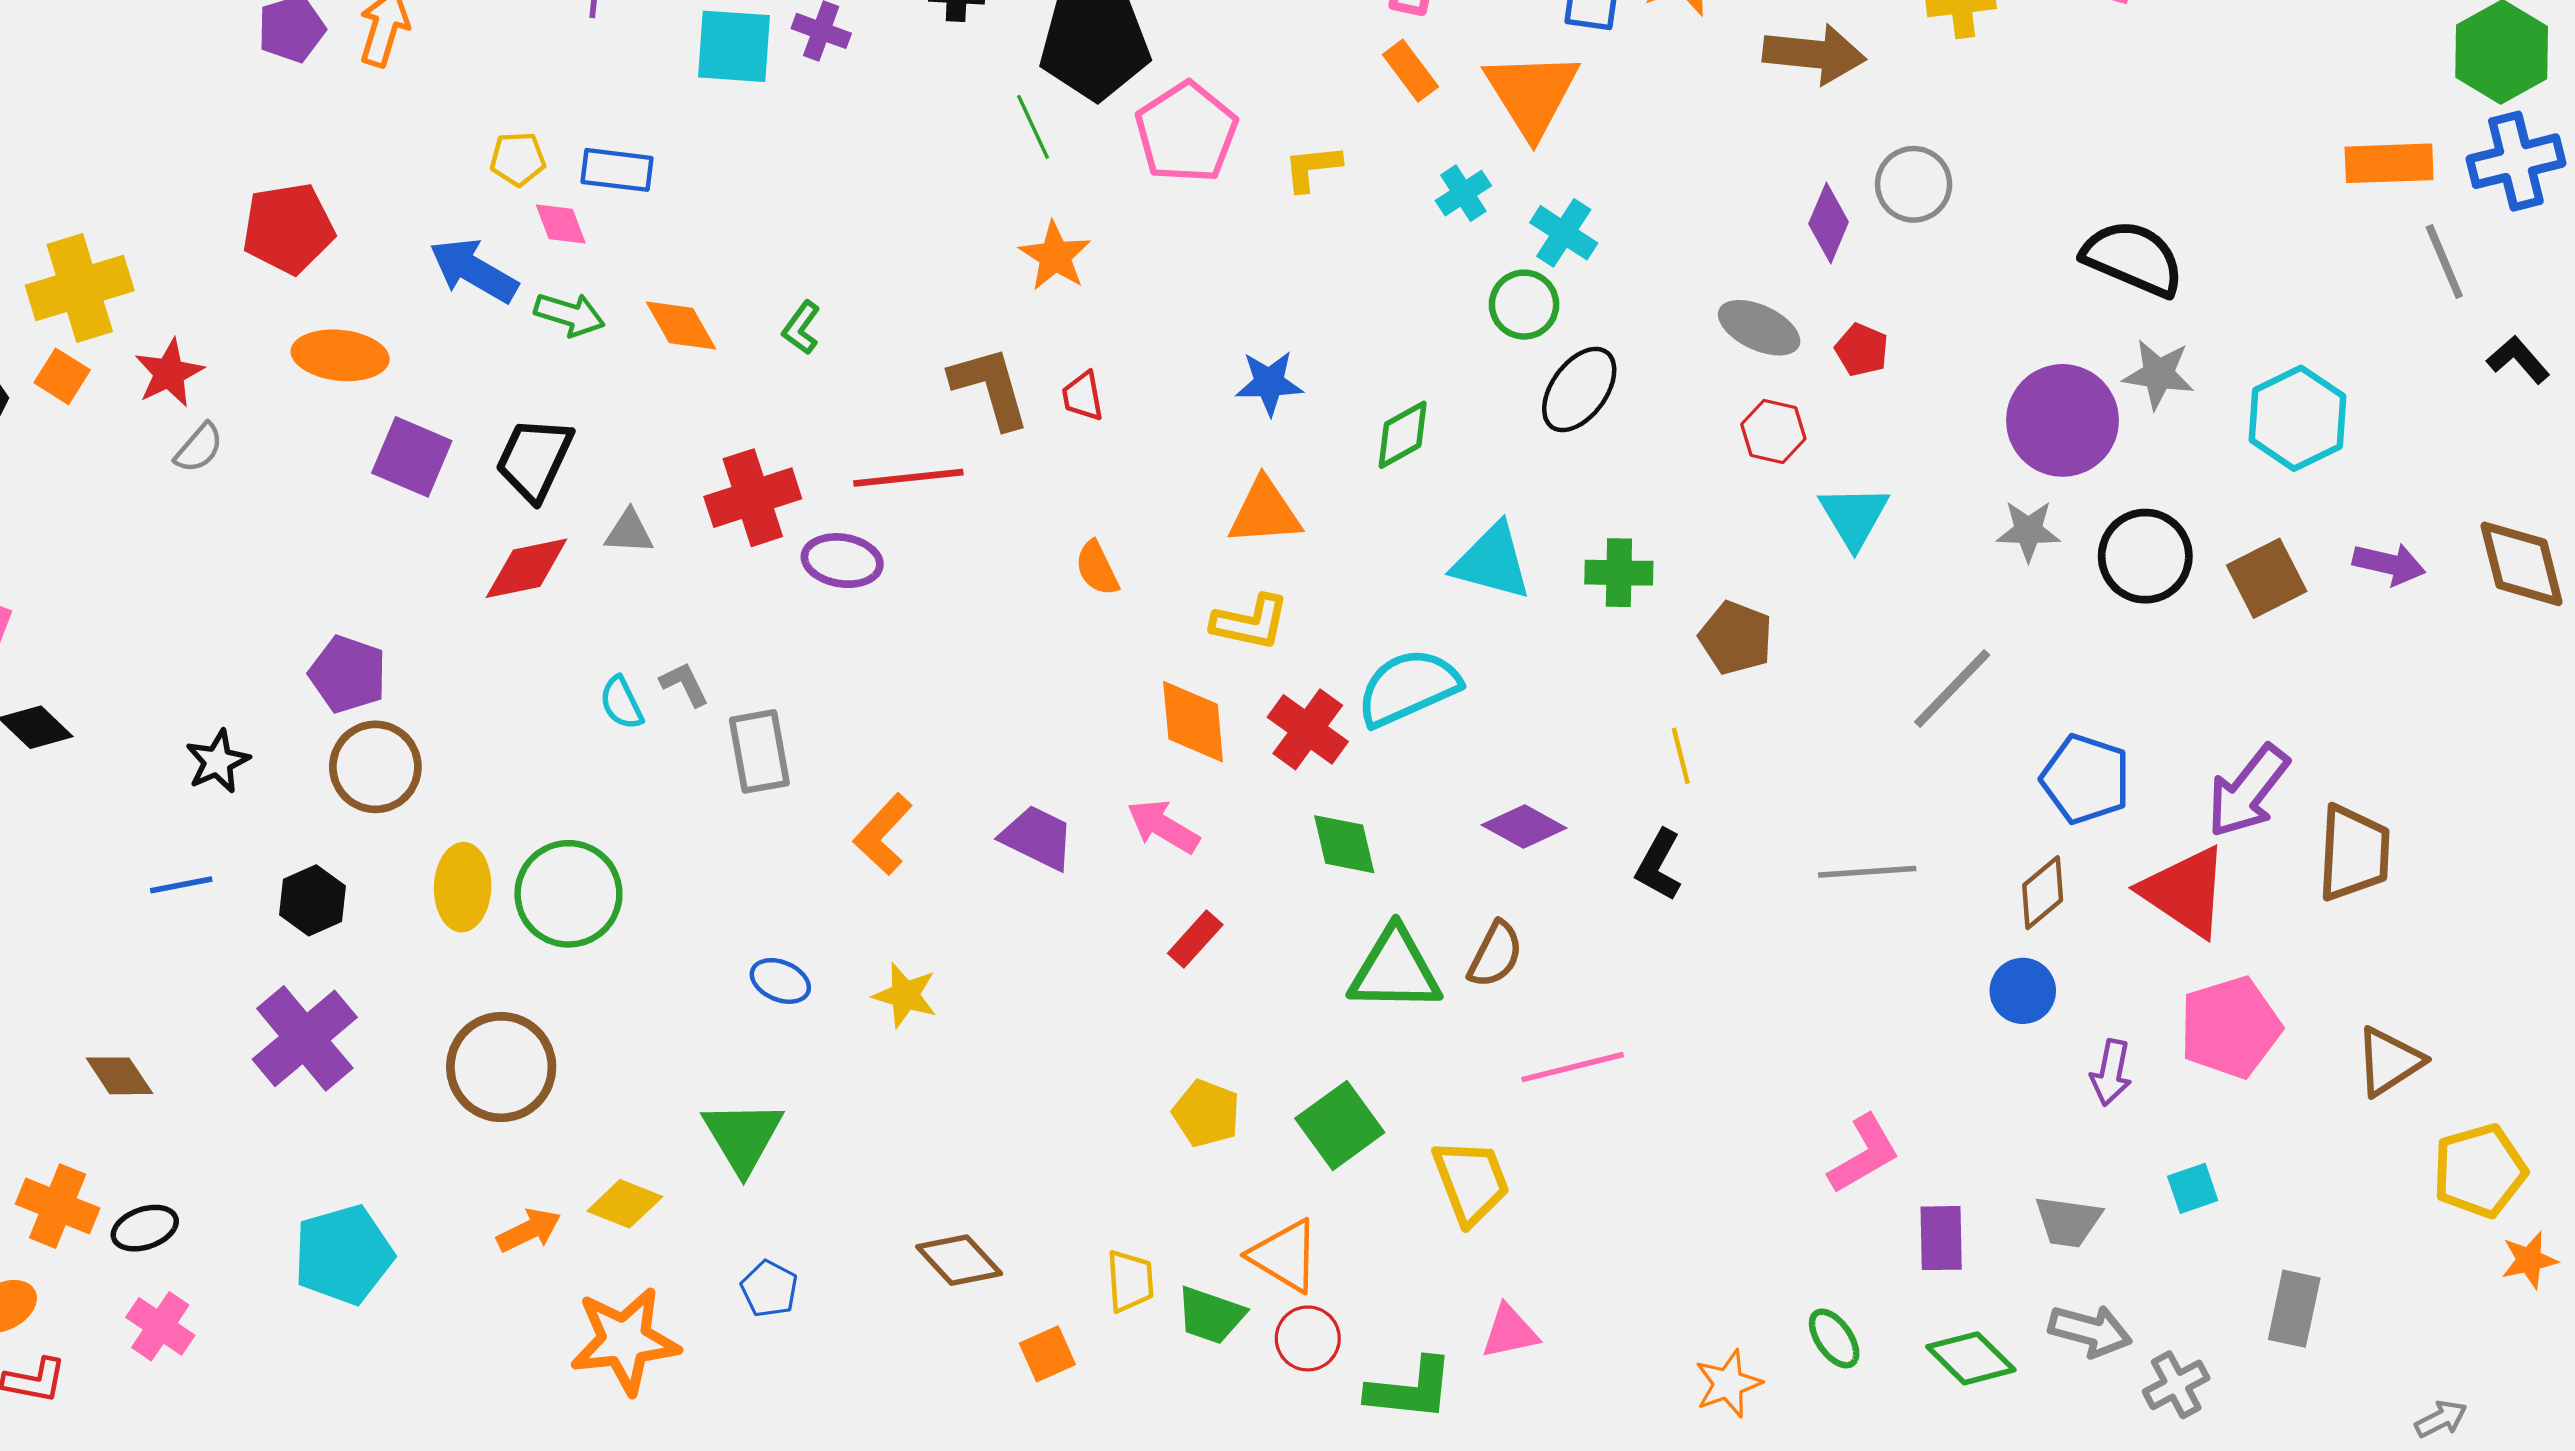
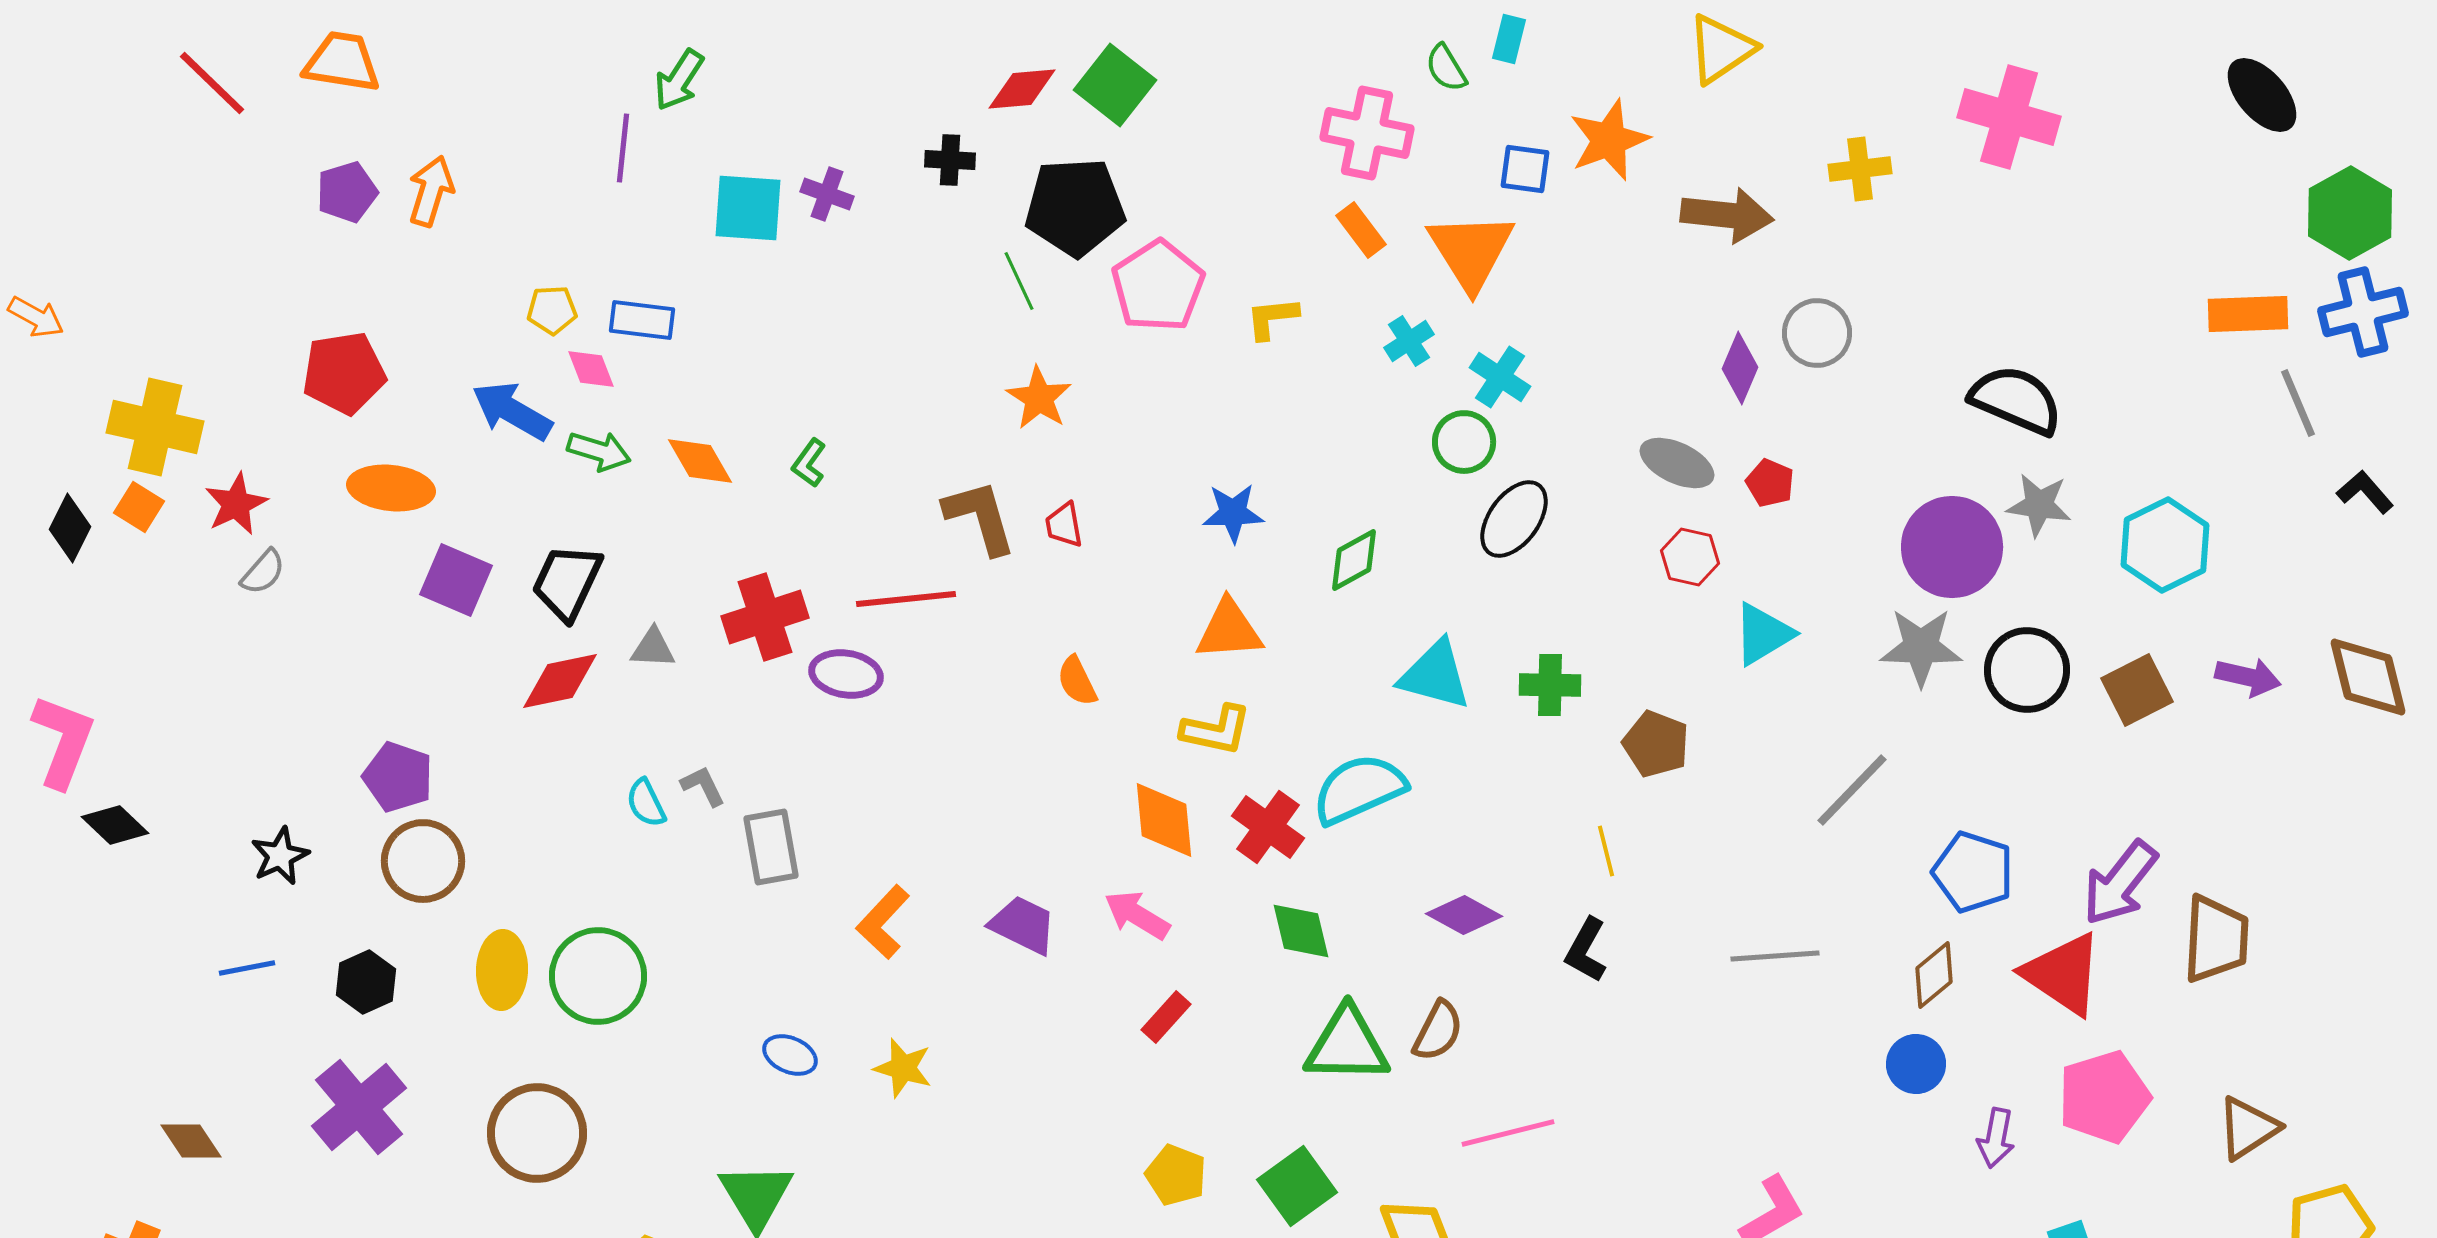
yellow cross: (80, 288) -> (155, 427), turned 30
cyan triangle: (1854, 516) -> (1763, 634), turned 30
gray star: (2028, 531) -> (1921, 647), size x1.4

